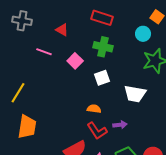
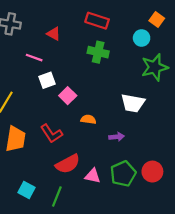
pink square: (75, 61) -> (68, 96), moved
white square: (102, 78) -> (47, 80), moved
red L-shape: (97, 131) -> (51, 134), moved

